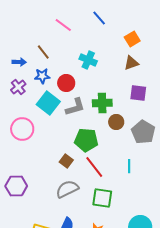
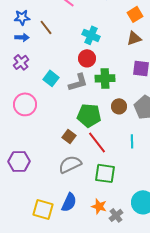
blue star: (42, 76) -> (22, 17), moved
red circle: (66, 83) -> (87, 58), moved
cyan square: (48, 103) -> (51, 78), size x0.7
brown circle: (116, 122) -> (119, 106), moved

